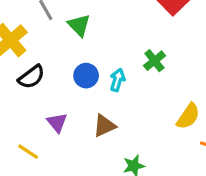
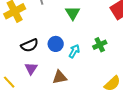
green triangle: (79, 25) -> (73, 13), moved
black semicircle: (31, 77) -> (30, 45), moved

